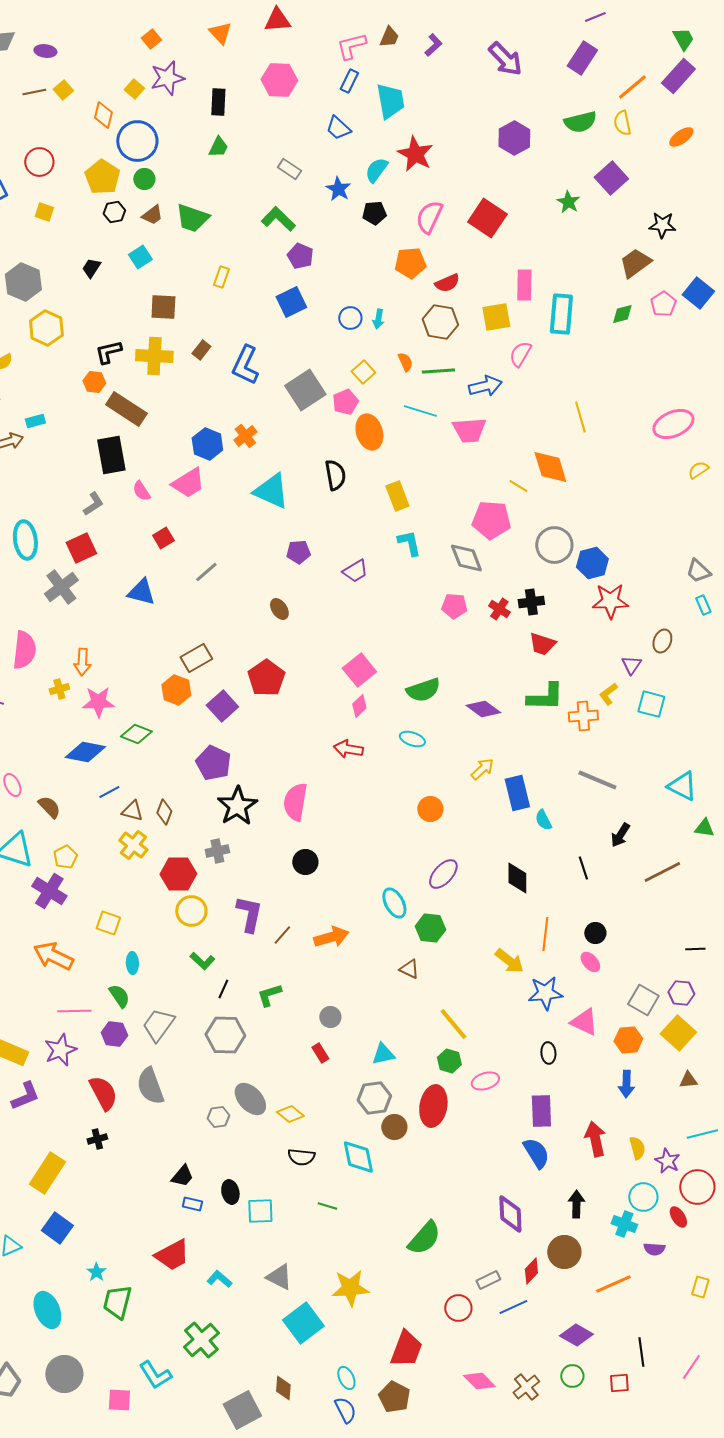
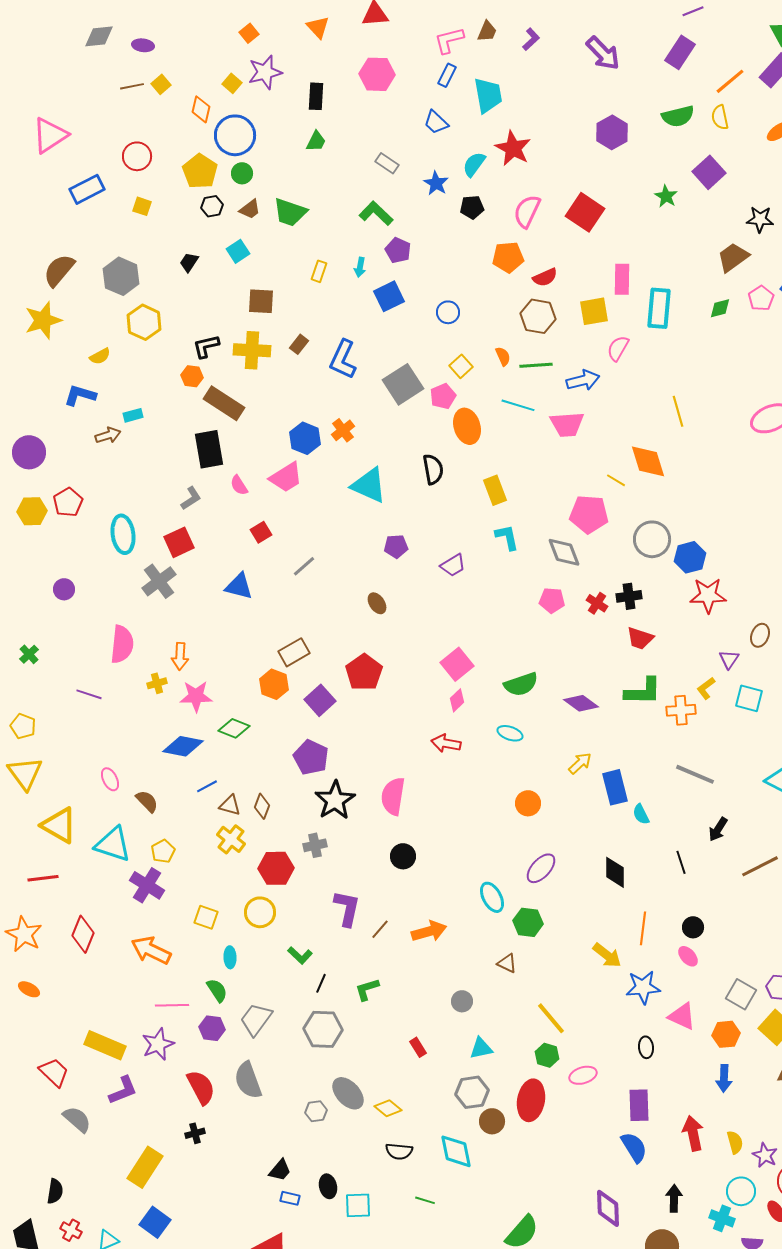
cyan arrow: (378, 319) -> (360, 267), moved
yellow circle: (191, 911) -> (260, 912), moved
gray circle: (330, 1017) -> (462, 1001), moved

